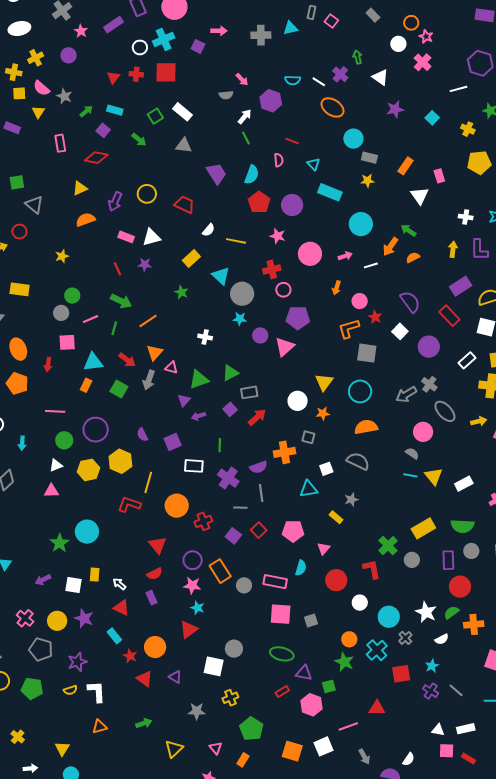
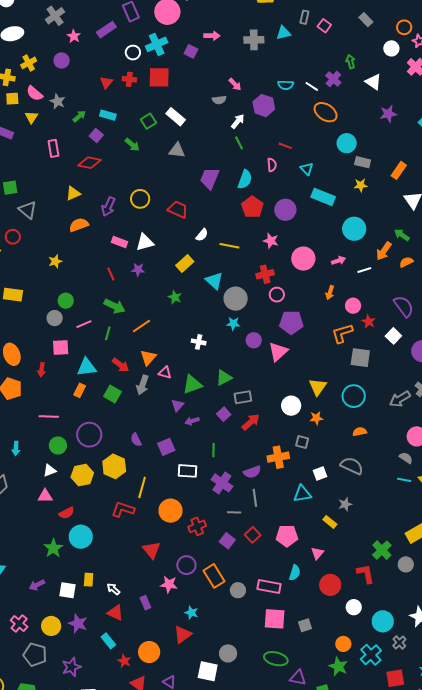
purple trapezoid: (216, 174) -> (210, 178), turned -125
orange semicircle: (366, 427) -> (360, 432), size x0.6
red semicircle: (155, 574) -> (67, 513), moved
pink star: (192, 585) -> (169, 584), moved

